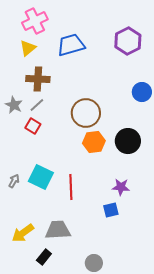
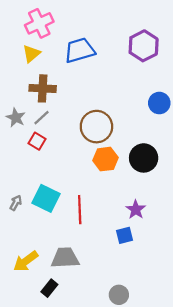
purple star: (121, 187) -> (136, 210), turned 30
gray circle: (94, 263) -> (119, 295), moved

